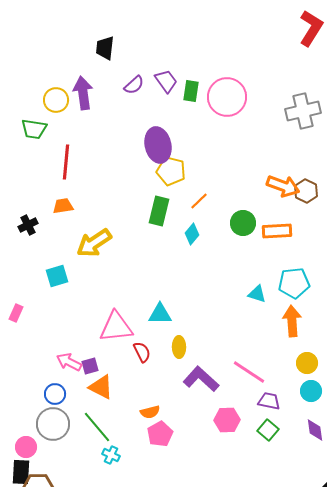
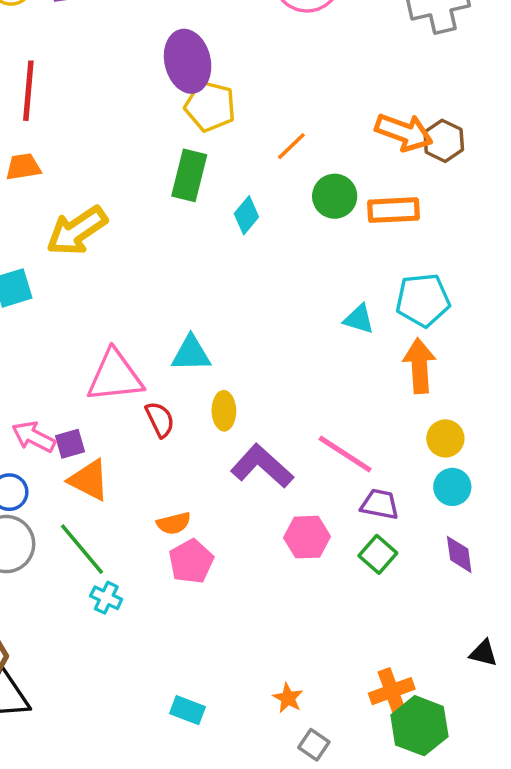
orange line: (199, 201) -> (291, 146), moved

